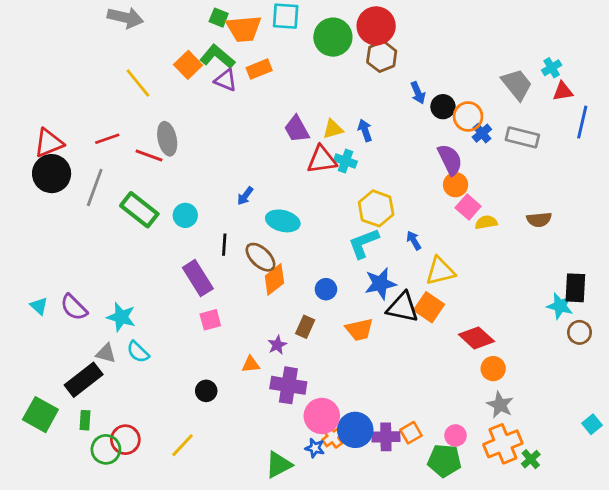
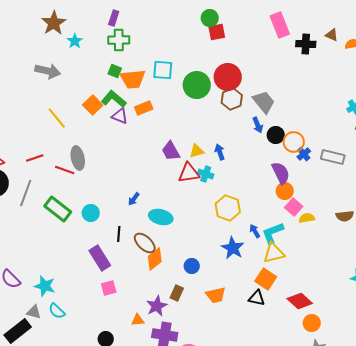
gray trapezoid: (517, 84) -> (264, 102), moved
cyan L-shape: (364, 243) -> (273, 233), moved
blue star: (380, 284) -> (233, 248), moved, turned -30
black triangle: (403, 307) -> (257, 298), moved, size x0.7
purple star: (277, 345) -> (157, 306), size x1.5

